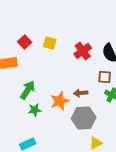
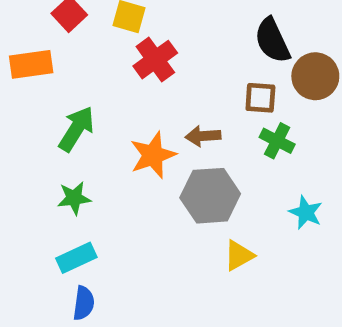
red cross: (83, 51) -> (155, 60), moved
green star: (35, 110) -> (74, 198), moved

